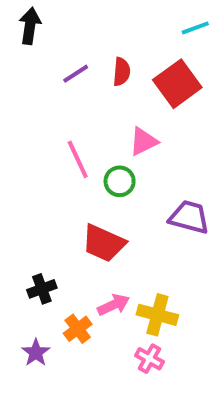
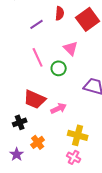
purple line: (76, 74) -> (37, 24), moved
pink triangle: (143, 141) -> (71, 48), turned -49
red trapezoid: (104, 243) -> (35, 99), moved
pink arrow: (114, 305) -> (59, 108), moved

